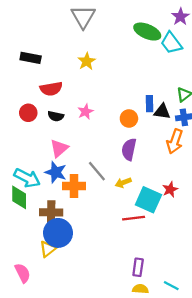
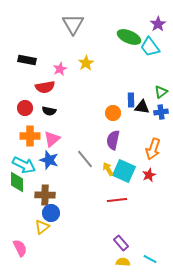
yellow star: (87, 61) -> (86, 63), moved
pink star: (85, 112) -> (60, 69), moved
orange arrow: (175, 141) -> (153, 149), moved
yellow arrow: (123, 183) -> (108, 169), turned 80
orange cross: (74, 186) -> (30, 136), moved
cyan square: (148, 200) -> (124, 171), moved
blue circle: (58, 233) -> (51, 213), size x0.7
purple rectangle: (138, 267) -> (121, 243), turned -49

